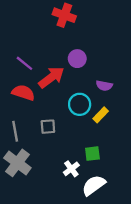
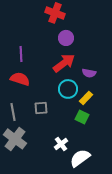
purple circle: (77, 59) -> (66, 38), moved
purple line: (24, 63) -> (21, 54), turned 49
red arrow: (51, 77) -> (64, 63), moved
green square: (92, 154) -> (82, 117), moved, turned 32

